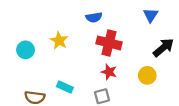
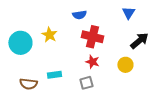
cyan circle: (26, 50) -> (20, 43), size x1.5
cyan rectangle: (65, 87) -> (54, 75), turned -32

